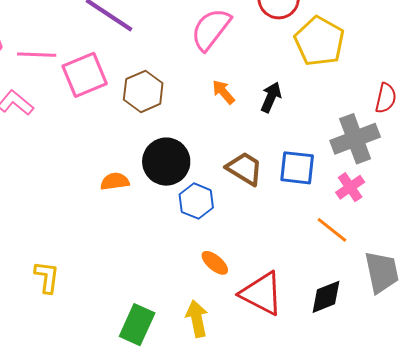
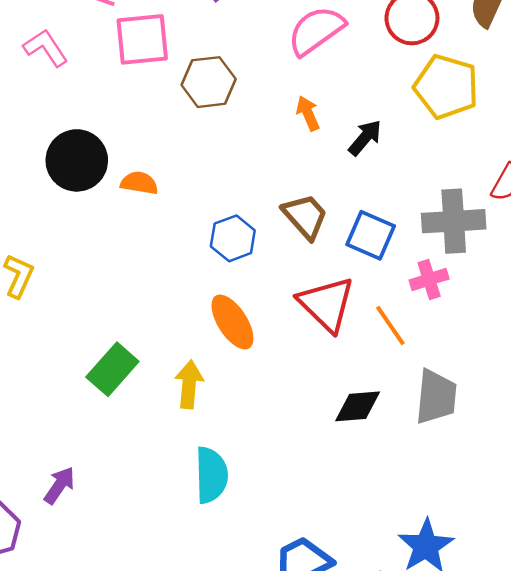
yellow pentagon: (319, 41) -> (446, 87), turned -30
black circle: (166, 162) -> (77, 160), moved
orange ellipse: (215, 263) -> (232, 322), size x1.5
red triangle: (262, 293) -> (326, 304), moved

